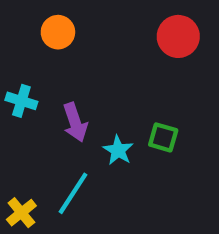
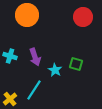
orange circle: (58, 32) -> (27, 15), size x1.5
cyan cross: (21, 101) -> (10, 56), moved

